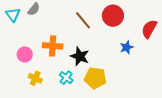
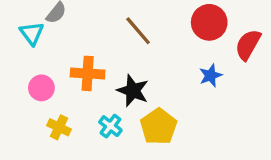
cyan triangle: (13, 15) -> (32, 33), moved
red circle: (113, 16) -> (209, 22), moved
yellow pentagon: (95, 78) -> (159, 127), turned 30

